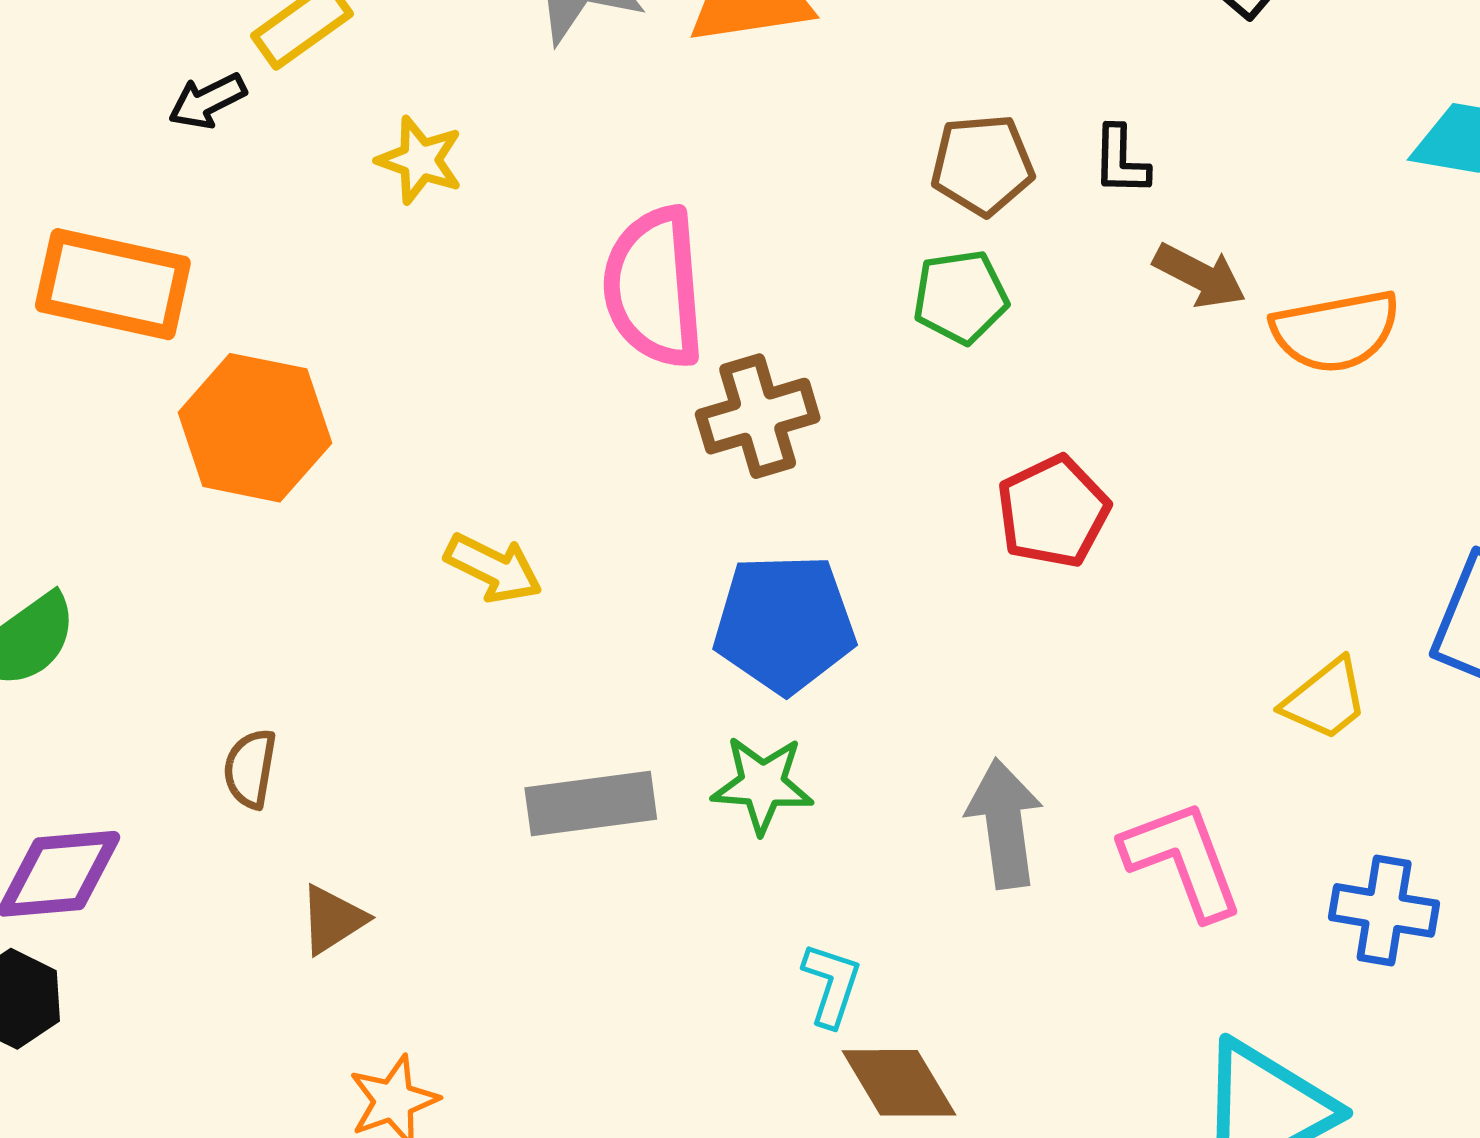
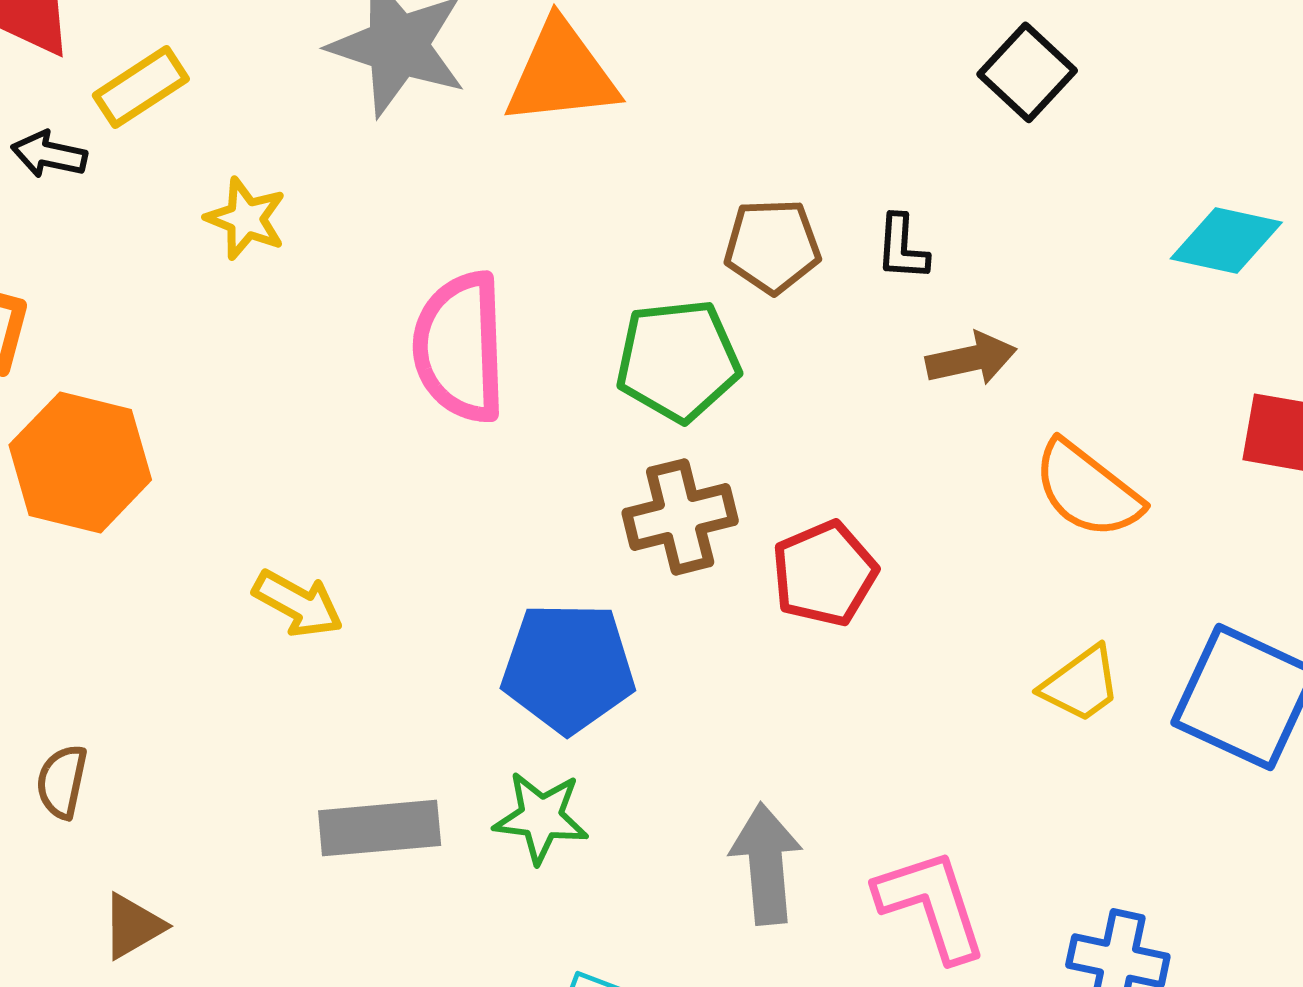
black arrow: (207, 101) -> (49, 154), turned 36
brown arrow: (1200, 276) -> (971, 359), turned -42
green pentagon: (960, 297) -> (678, 361), moved, size x1.4
orange semicircle: (1336, 331) -> (1087, 490), moved, turned 46
brown cross: (758, 416) -> (680, 517), moved
yellow trapezoid: (1325, 699) -> (1081, 684), moved

